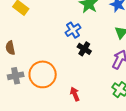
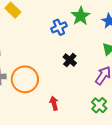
blue cross: (73, 30) -> (59, 27), moved

